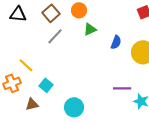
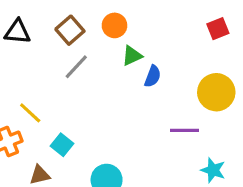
blue semicircle: (116, 42) -> (153, 76), moved
purple line: (122, 88) -> (184, 130), moved

